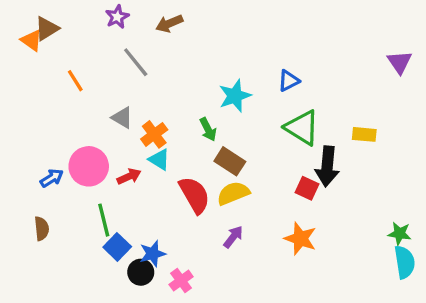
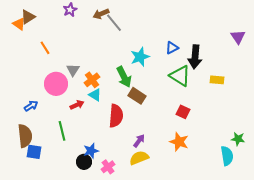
gray line: (136, 62) -> (114, 23), moved
gray triangle: (122, 118) -> (73, 70), turned 32
green arrow: (208, 129) -> (124, 77), size x1.5
pink circle: (89, 166) -> (56, 84), moved
black arrow: (327, 166) -> (195, 57), moved
yellow semicircle: (233, 193) -> (139, 158), moved
red semicircle: (195, 195) -> (116, 116), turned 35
brown semicircle: (42, 229) -> (25, 136), size x1.6
blue square: (117, 247) -> (34, 152), moved, turned -35
cyan semicircle: (405, 262) -> (227, 156), moved

